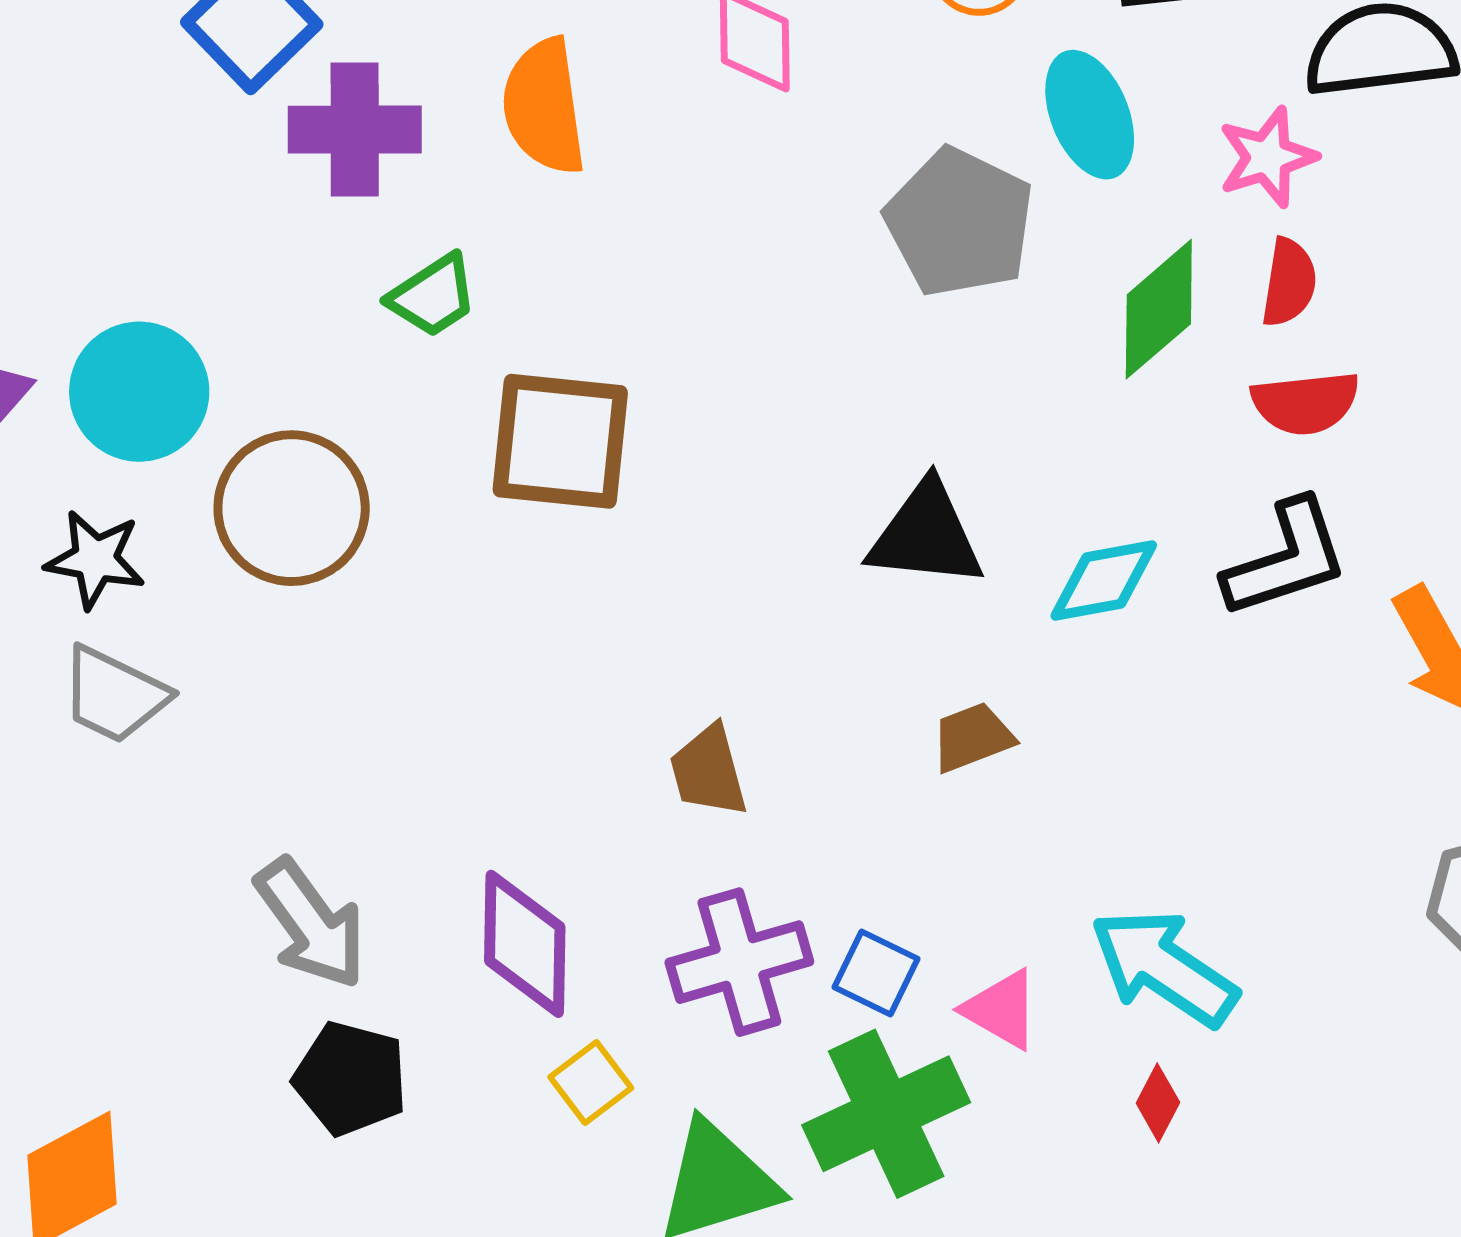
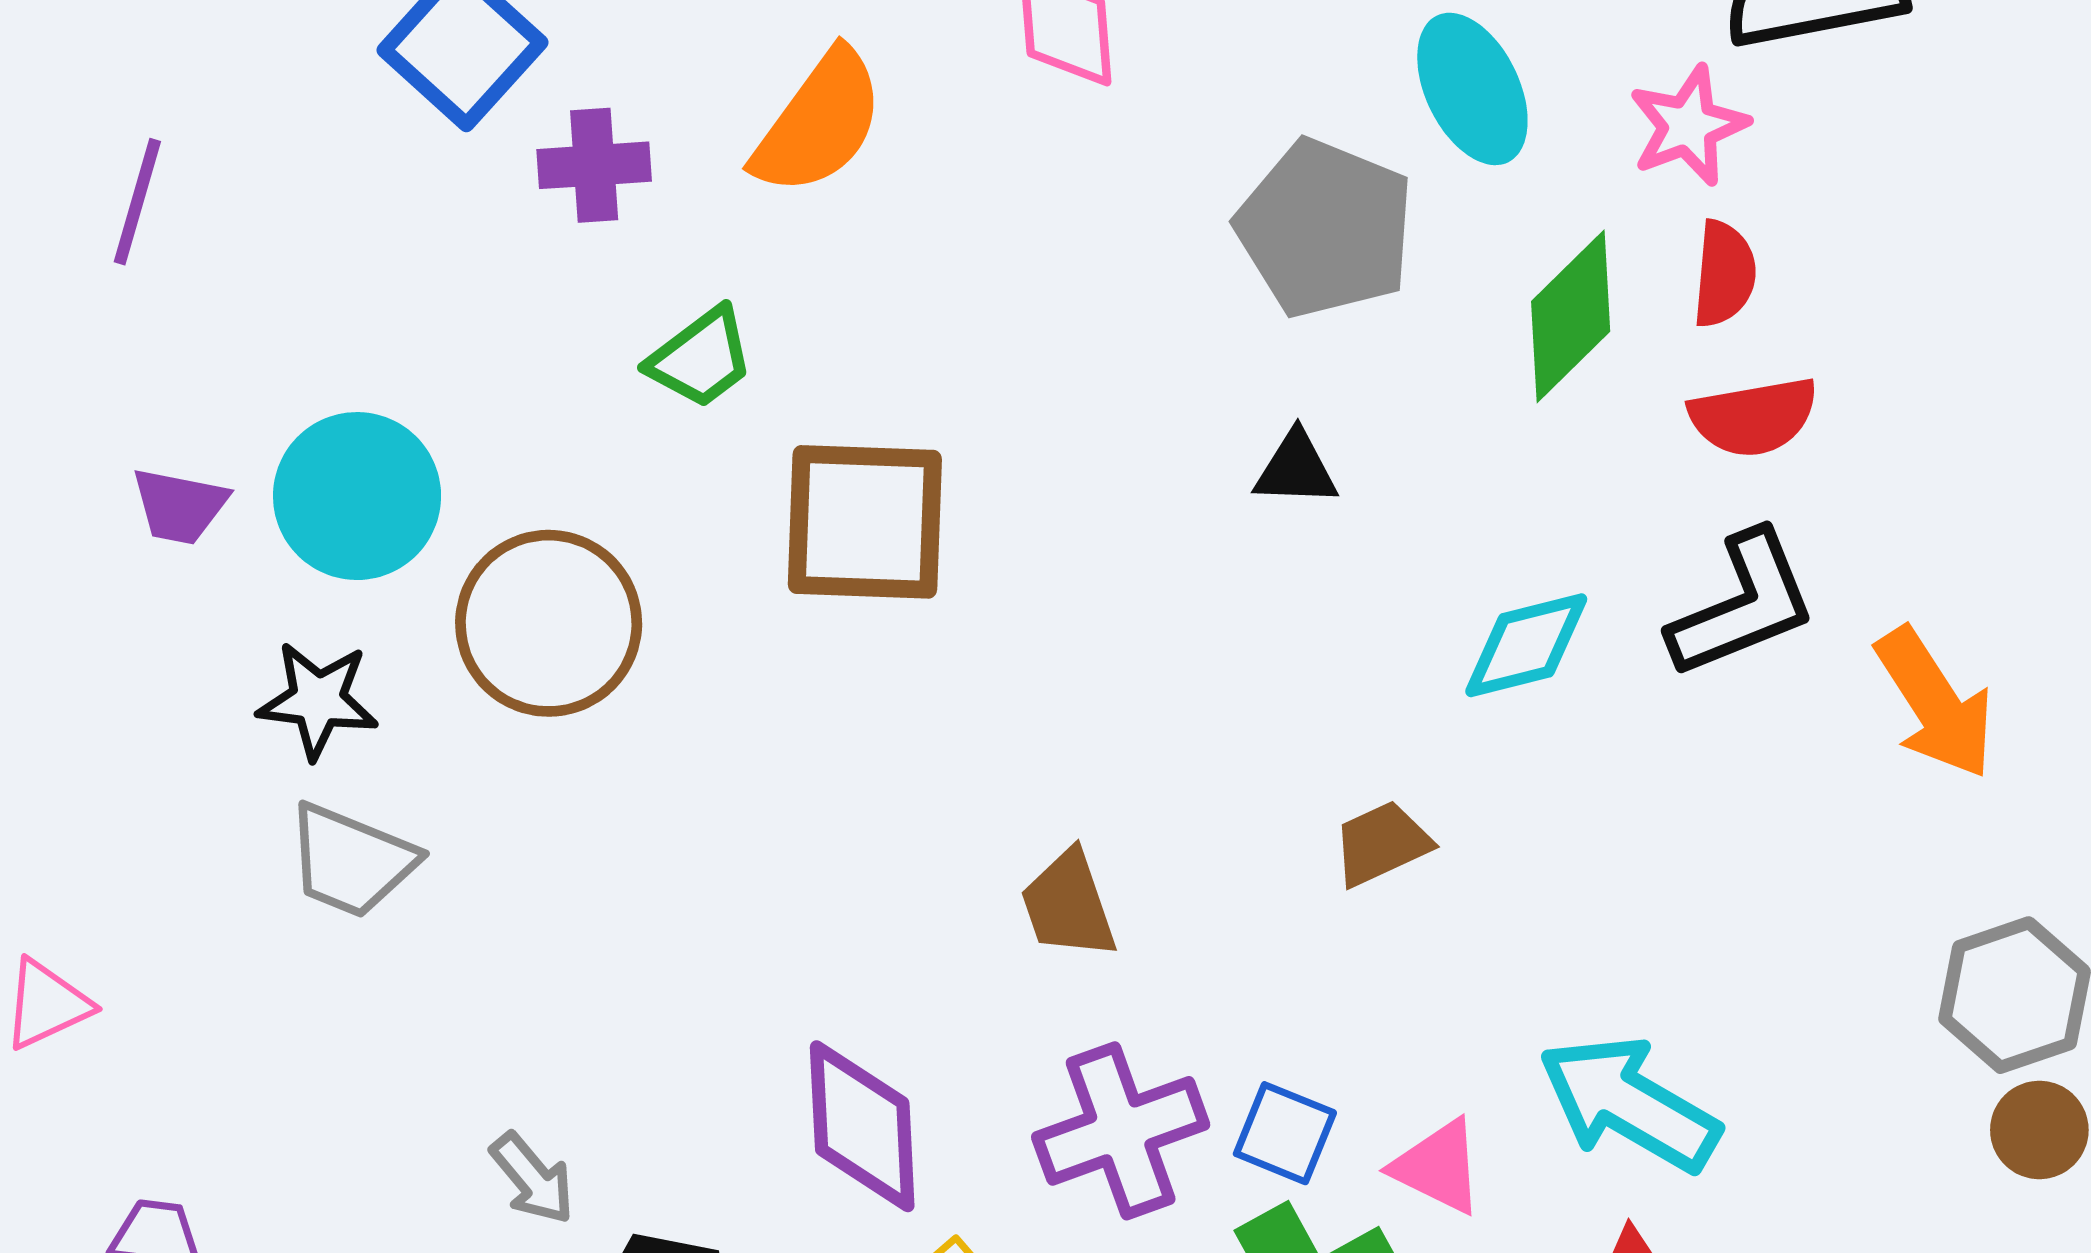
orange semicircle: (544, 107) -> (819, 123), turned -132
purple cross: (355, 130) -> (594, 165), size x0.7
black triangle: (926, 535) -> (1296, 469), moved, size x0.6
gray arrow: (311, 924) -> (532, 1178), moved, size x0.6

